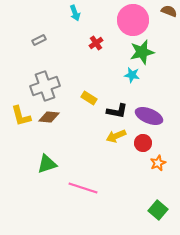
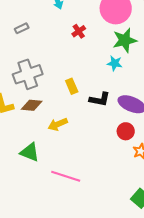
yellow rectangle: (89, 98) -> (72, 86), turned 35
yellow arrow: (116, 136) -> (58, 124), moved
green triangle: (47, 164) -> (30, 152), turned 40

